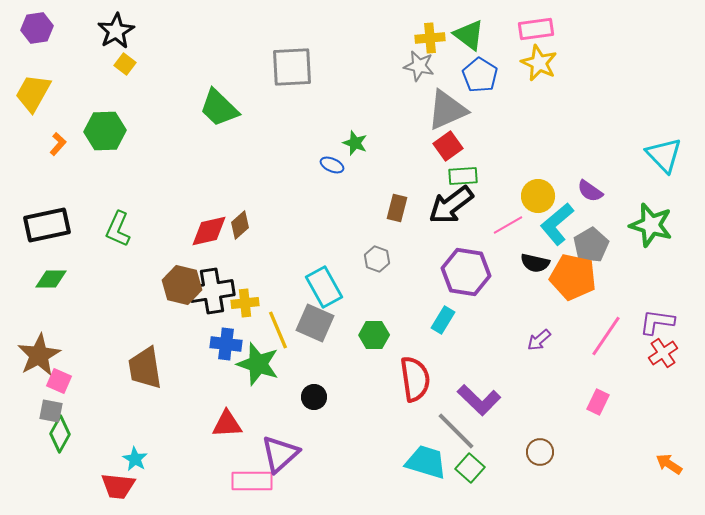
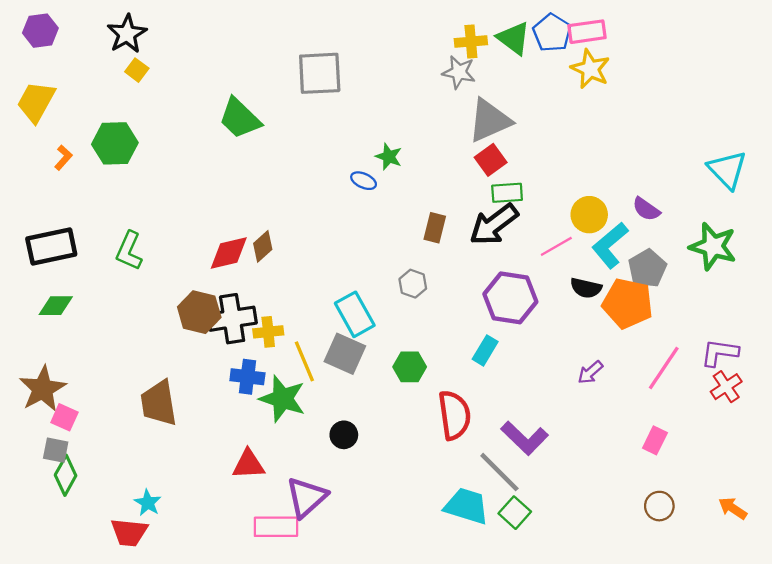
blue pentagon: (480, 75) -> (552, 33), moved
brown circle: (540, 452) -> (659, 506), moved

